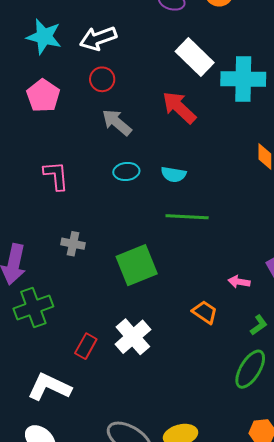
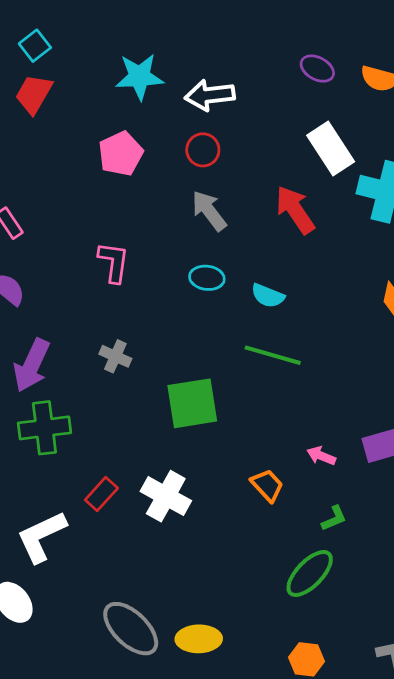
cyan star: (44, 37) -> (139, 77), turned -30
white cross: (133, 337) -> (166, 496), turned -33
white L-shape: (49, 387) -> (41, 537), turned -63

